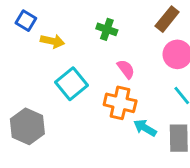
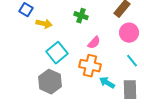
pink semicircle: (126, 69) -> (94, 43), turned 80
gray hexagon: (27, 126) -> (50, 82), moved

